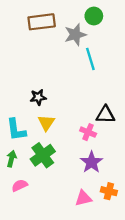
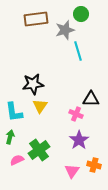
black star: (38, 97) -> (33, 84), size x1.5
green cross: (43, 155) -> (39, 150), moved
pink triangle: (83, 198) -> (72, 171), turned -42

